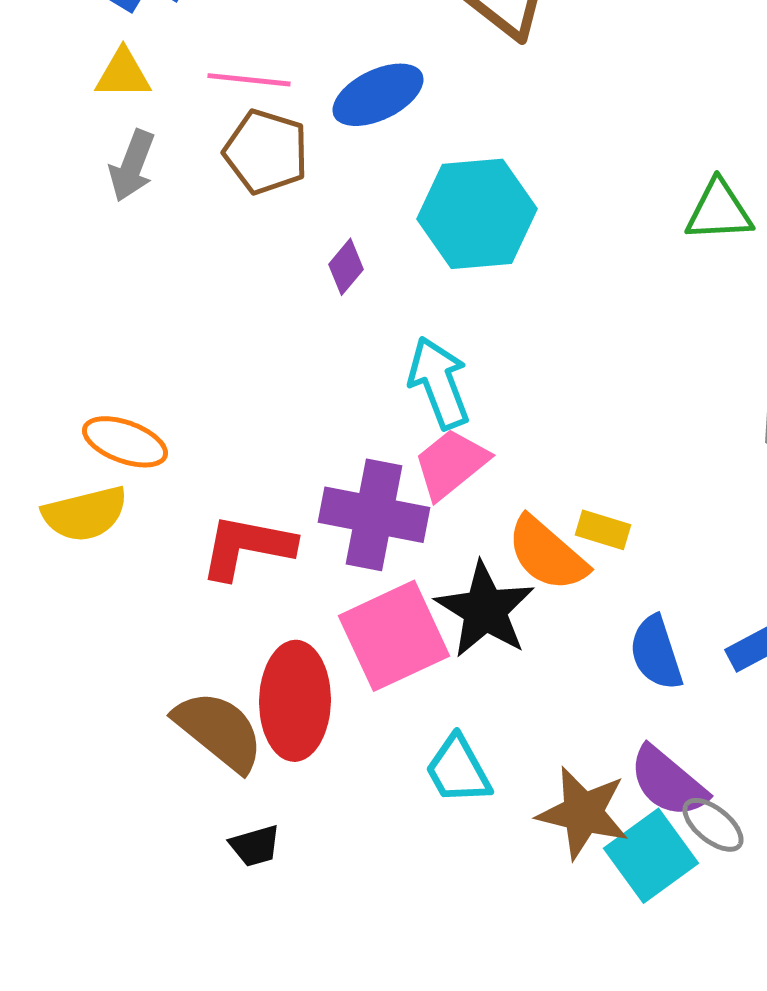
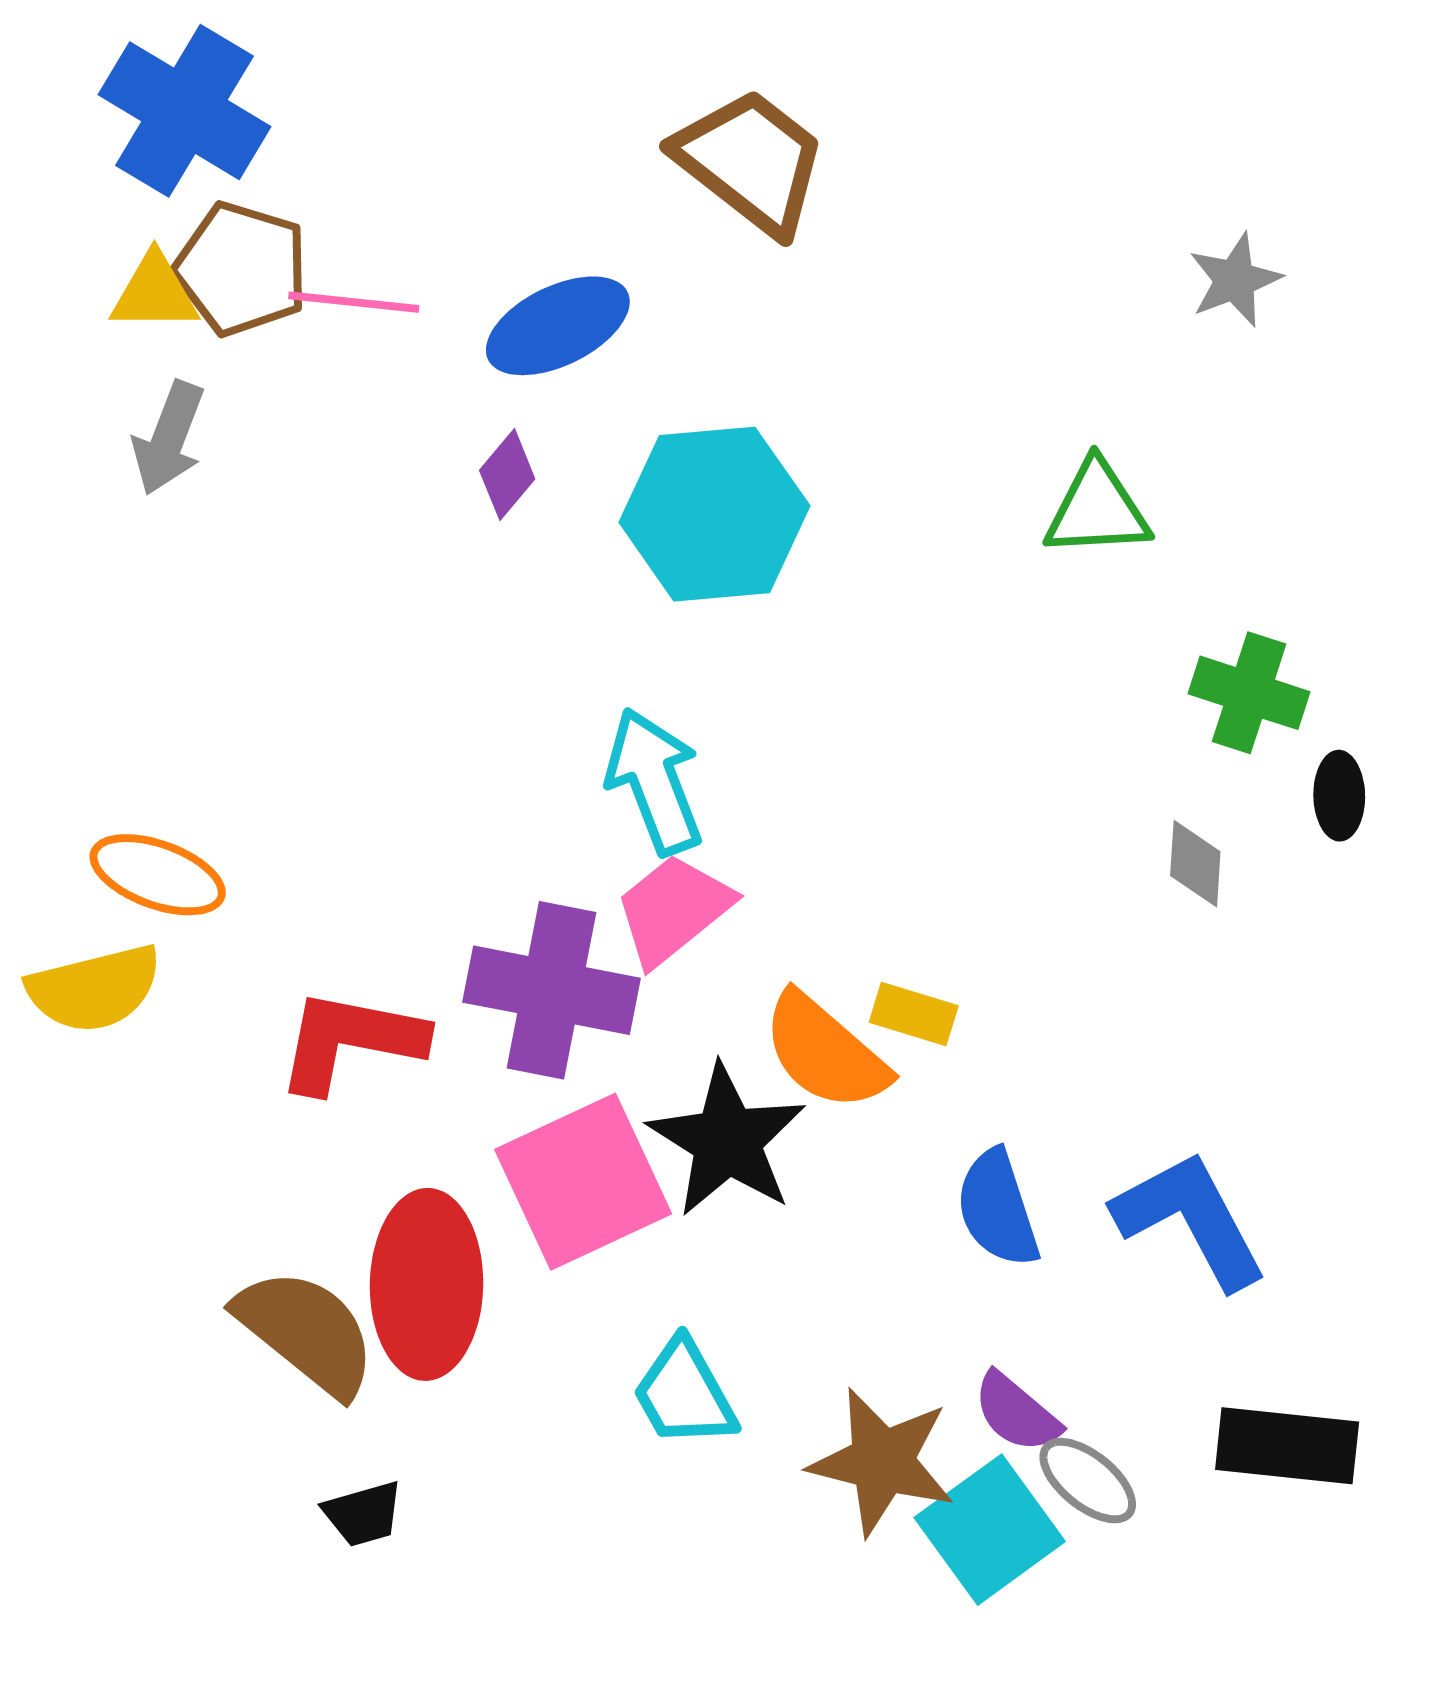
brown pentagon: (266, 152) -> (241, 269), moved
purple diamond: (346, 267) -> (507, 475), moved
purple semicircle: (668, 782) -> (1017, 1413), size x0.7

